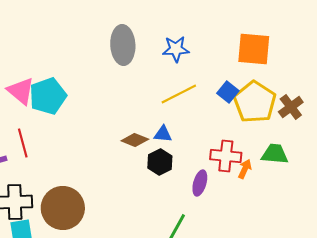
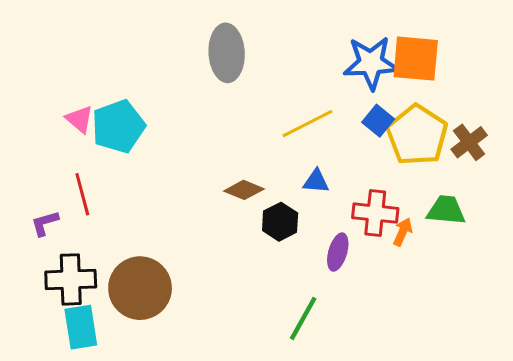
blue star: (176, 49) -> (371, 63), moved, size x1.4
pink triangle: (21, 91) -> (79, 119), size x0.7
blue triangle: (163, 134) -> (316, 181), moved

